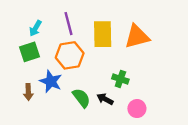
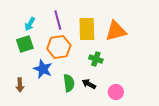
green cross: (120, 79) -> (96, 59), moved
brown arrow: (28, 92) -> (20, 85), moved
green semicircle: (81, 98) -> (69, 83), turned 30

